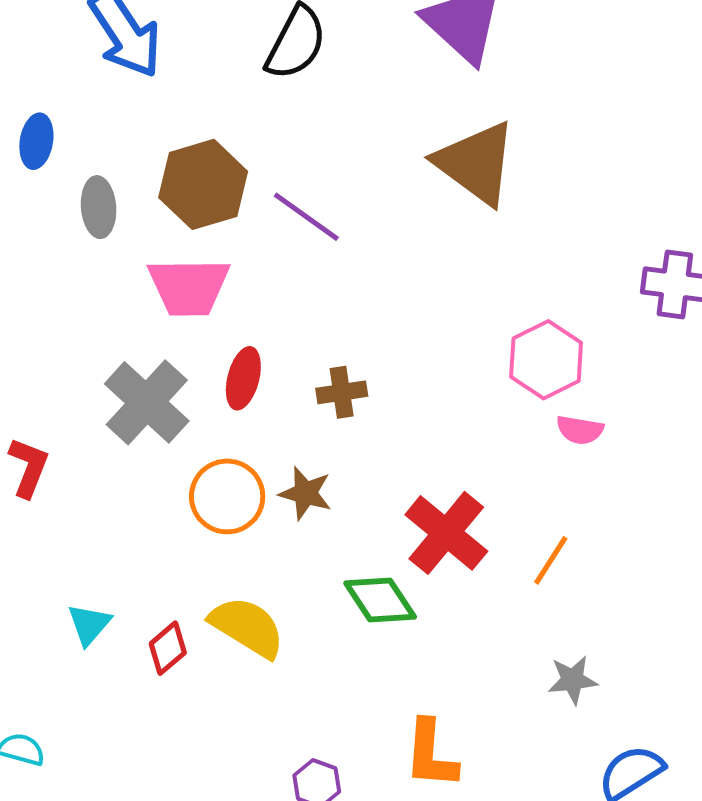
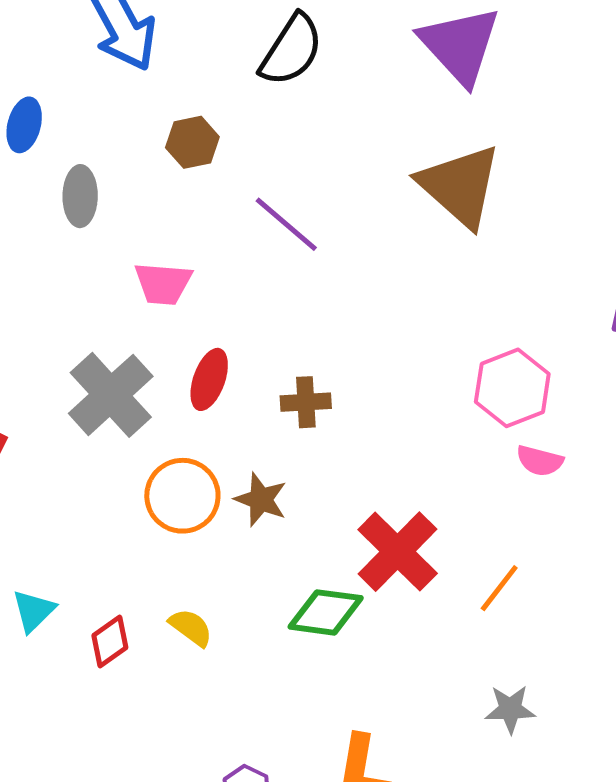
brown hexagon: (203, 184) -> (192, 142), moved, size x0.6
pink trapezoid: (189, 287) -> (163, 283), size x0.7
green diamond: (380, 600) -> (326, 612), turned -54
yellow semicircle: (247, 627) -> (191, 627), size x0.6

